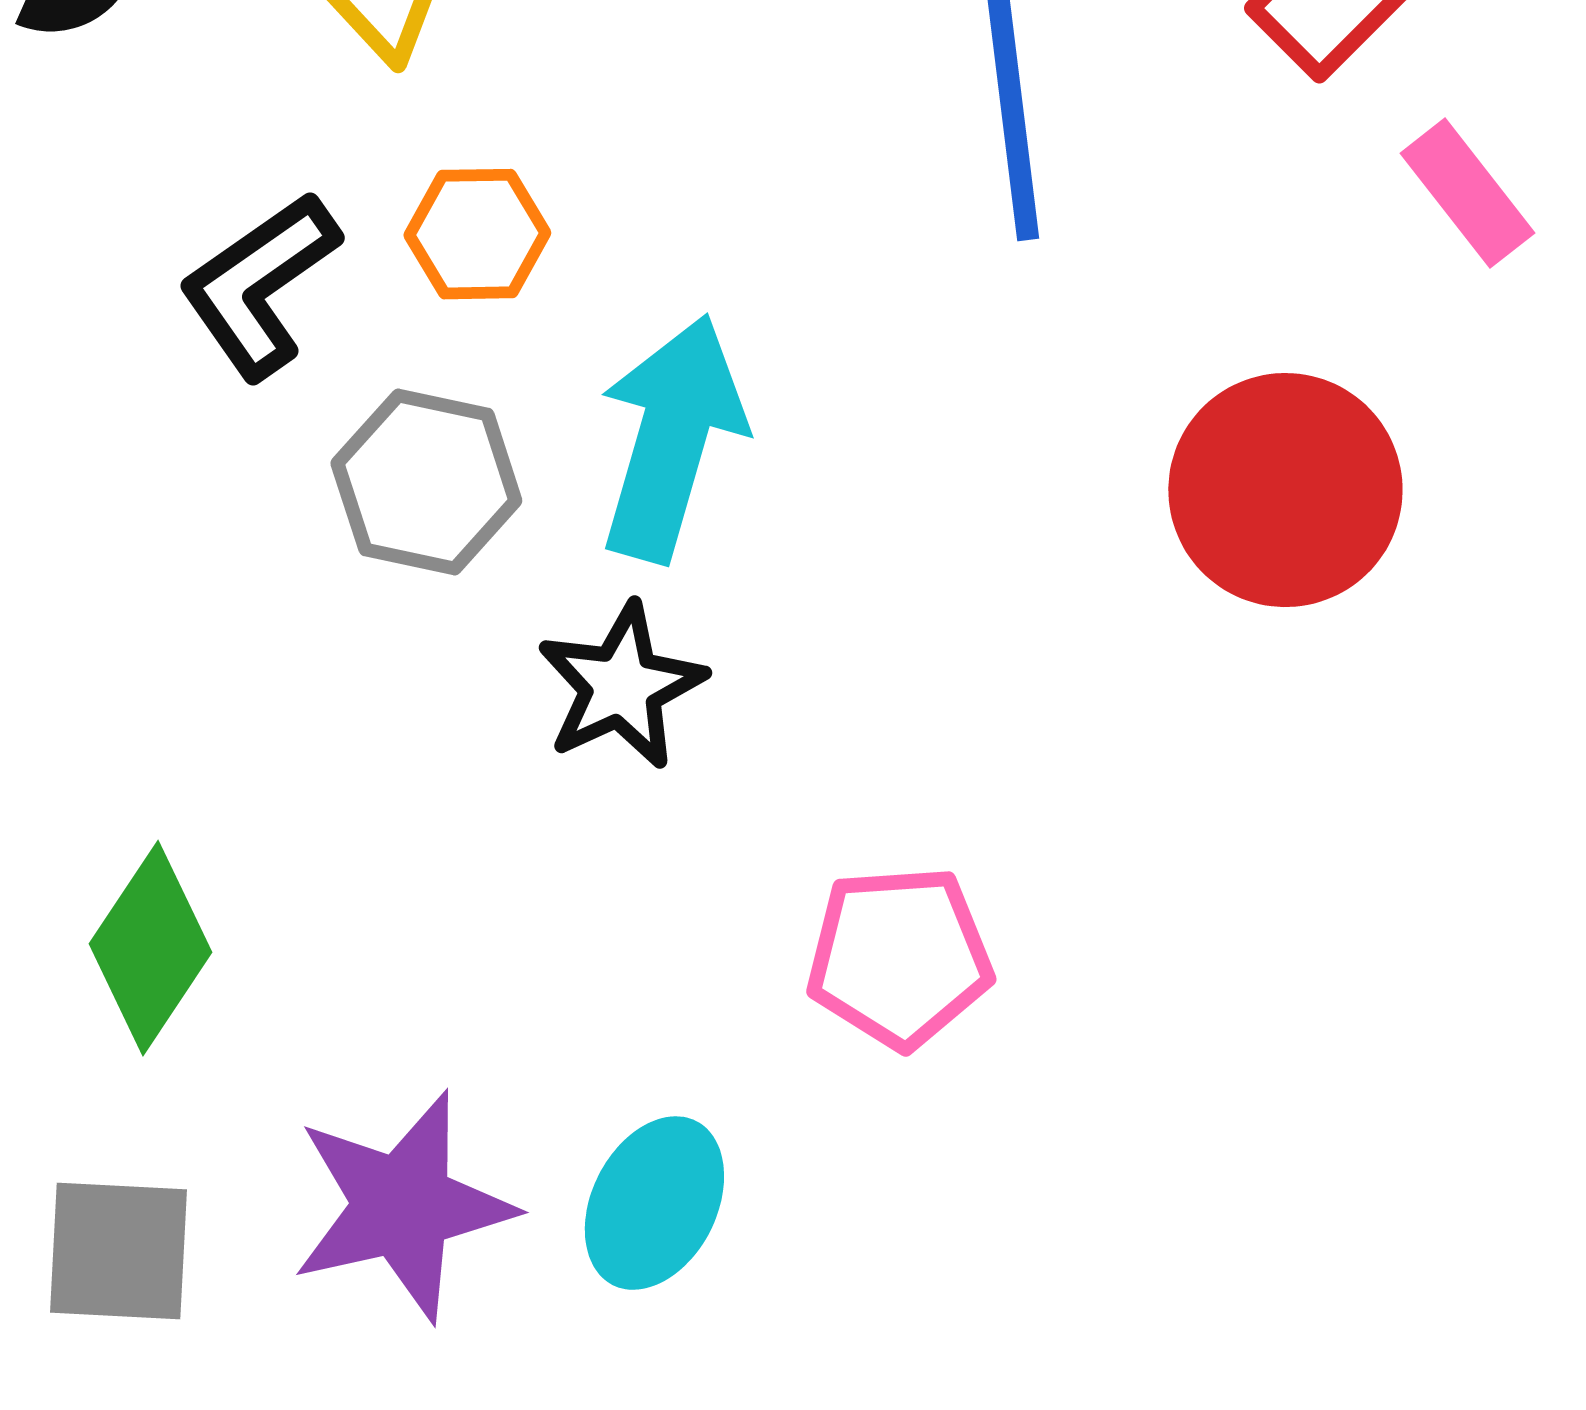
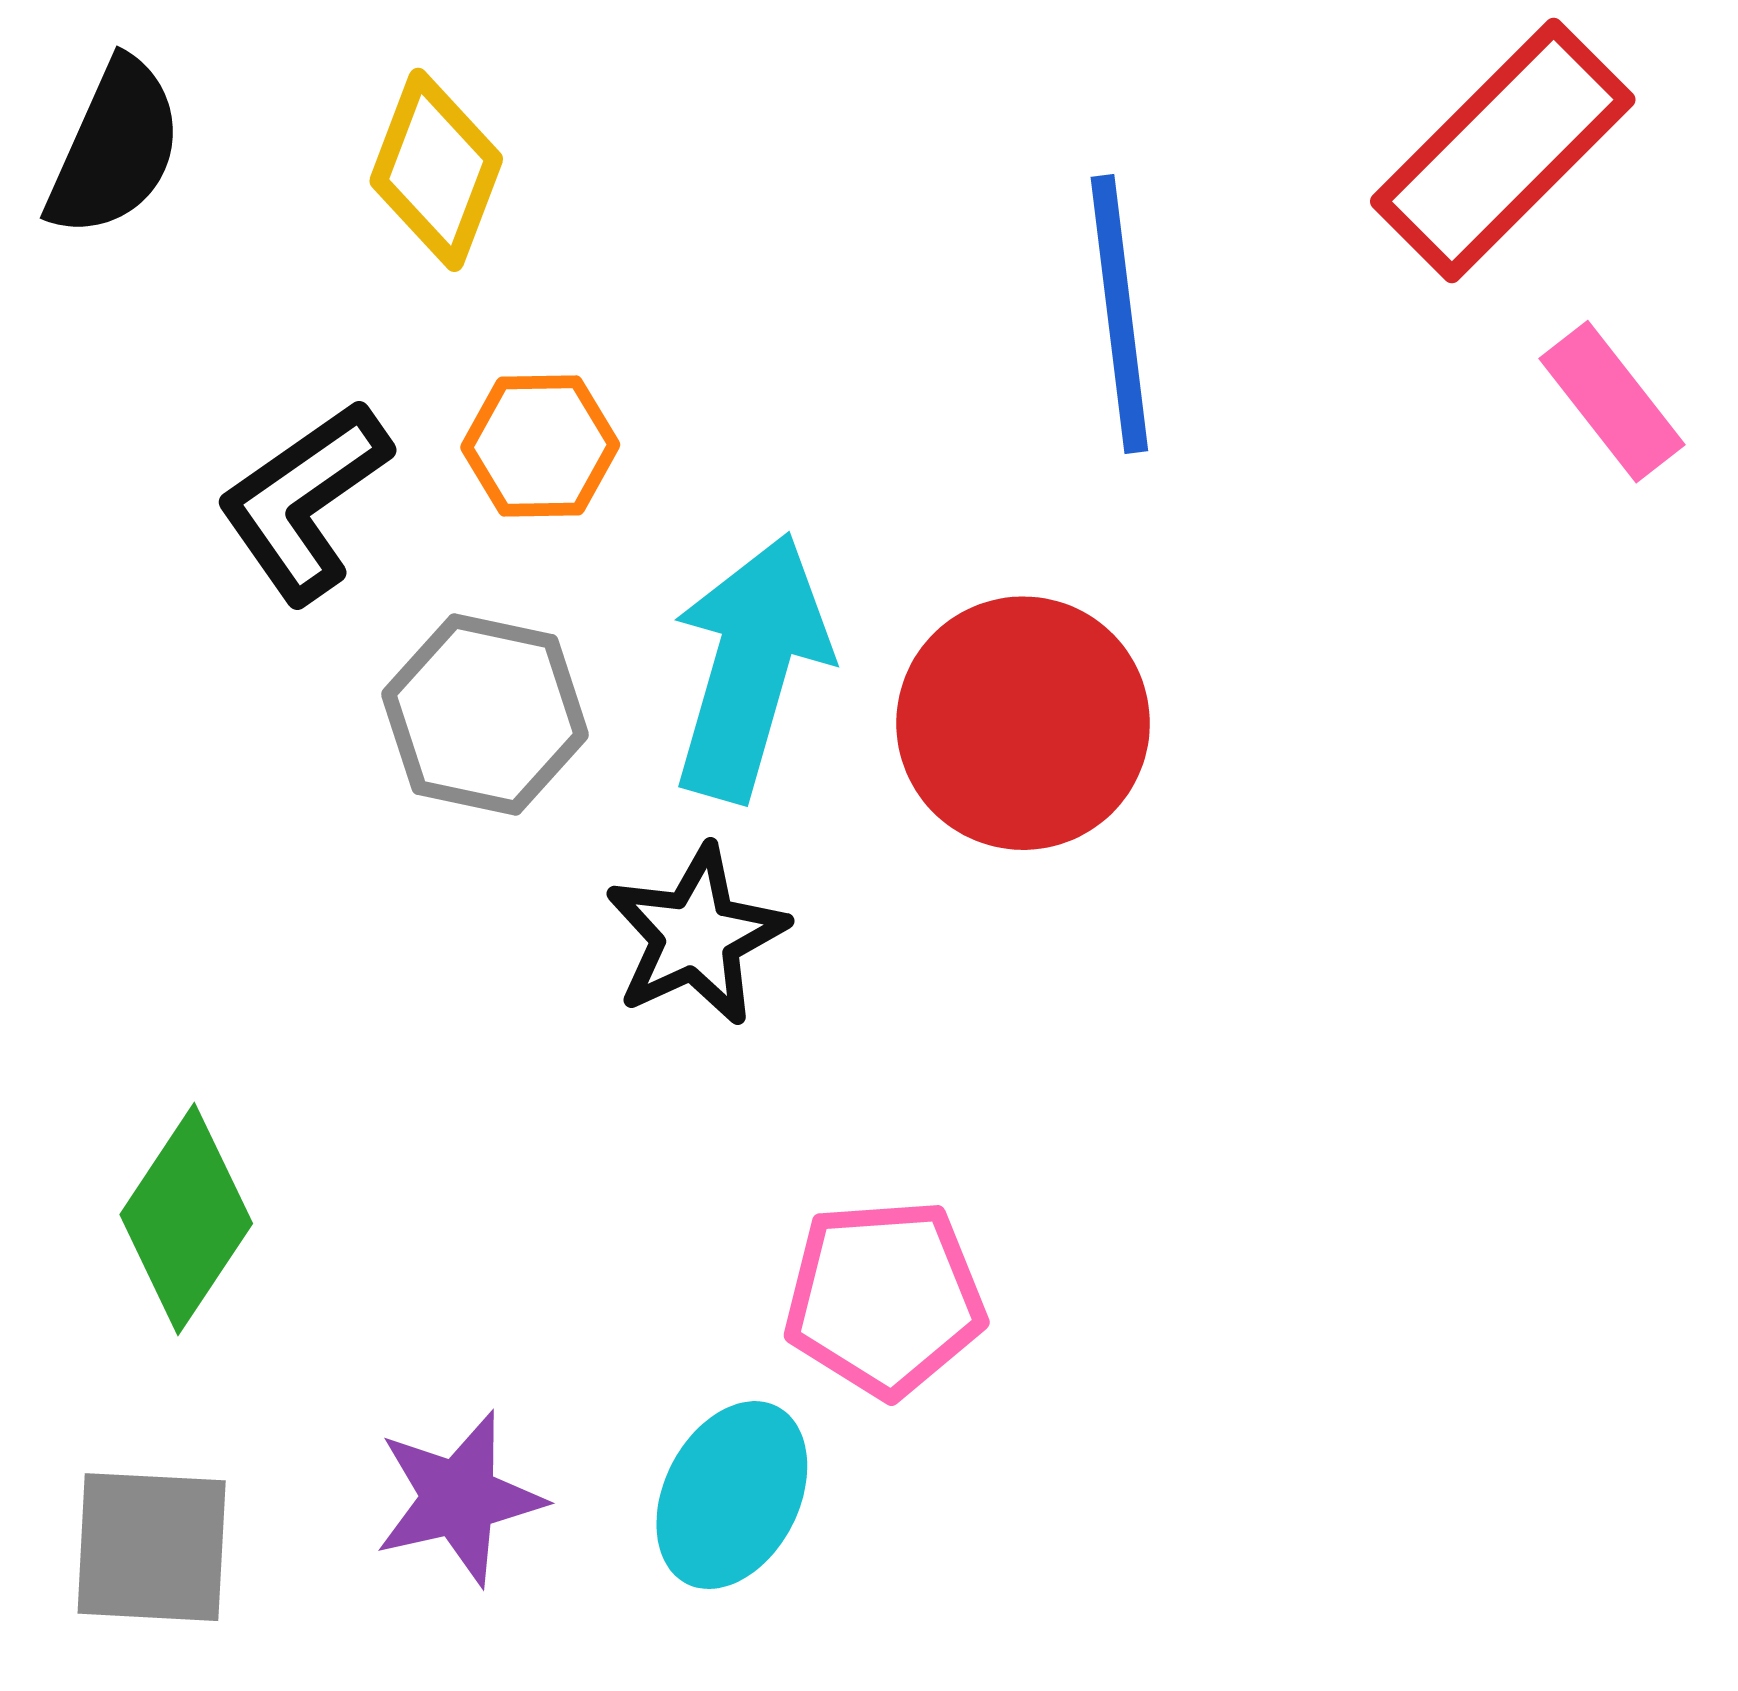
red circle: (1285, 490) -> (1023, 723), moved
pink pentagon: (899, 957) -> (884, 1298), moved
purple star: (402, 1206) -> (459, 1498), size x0.7

